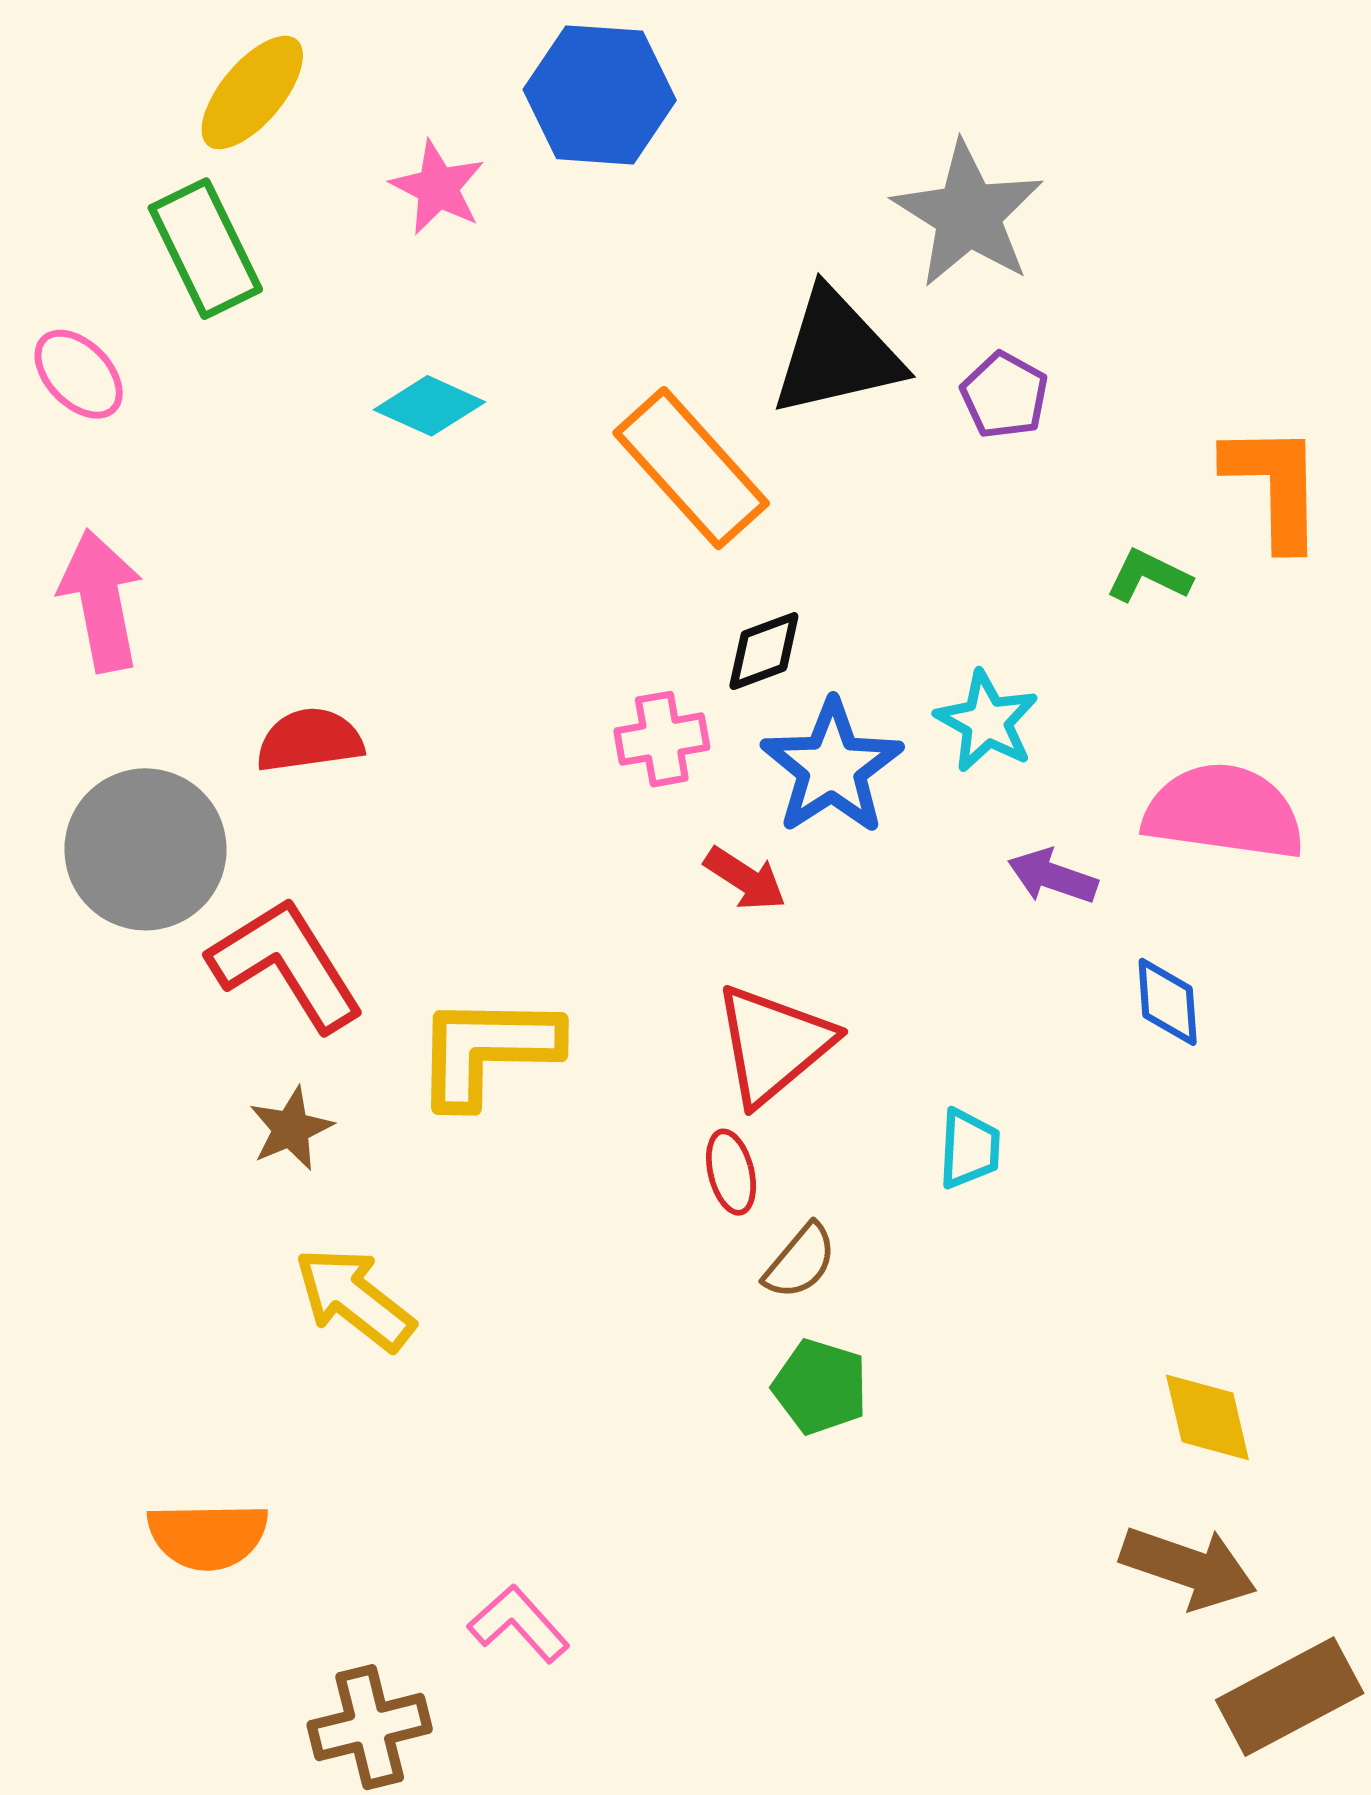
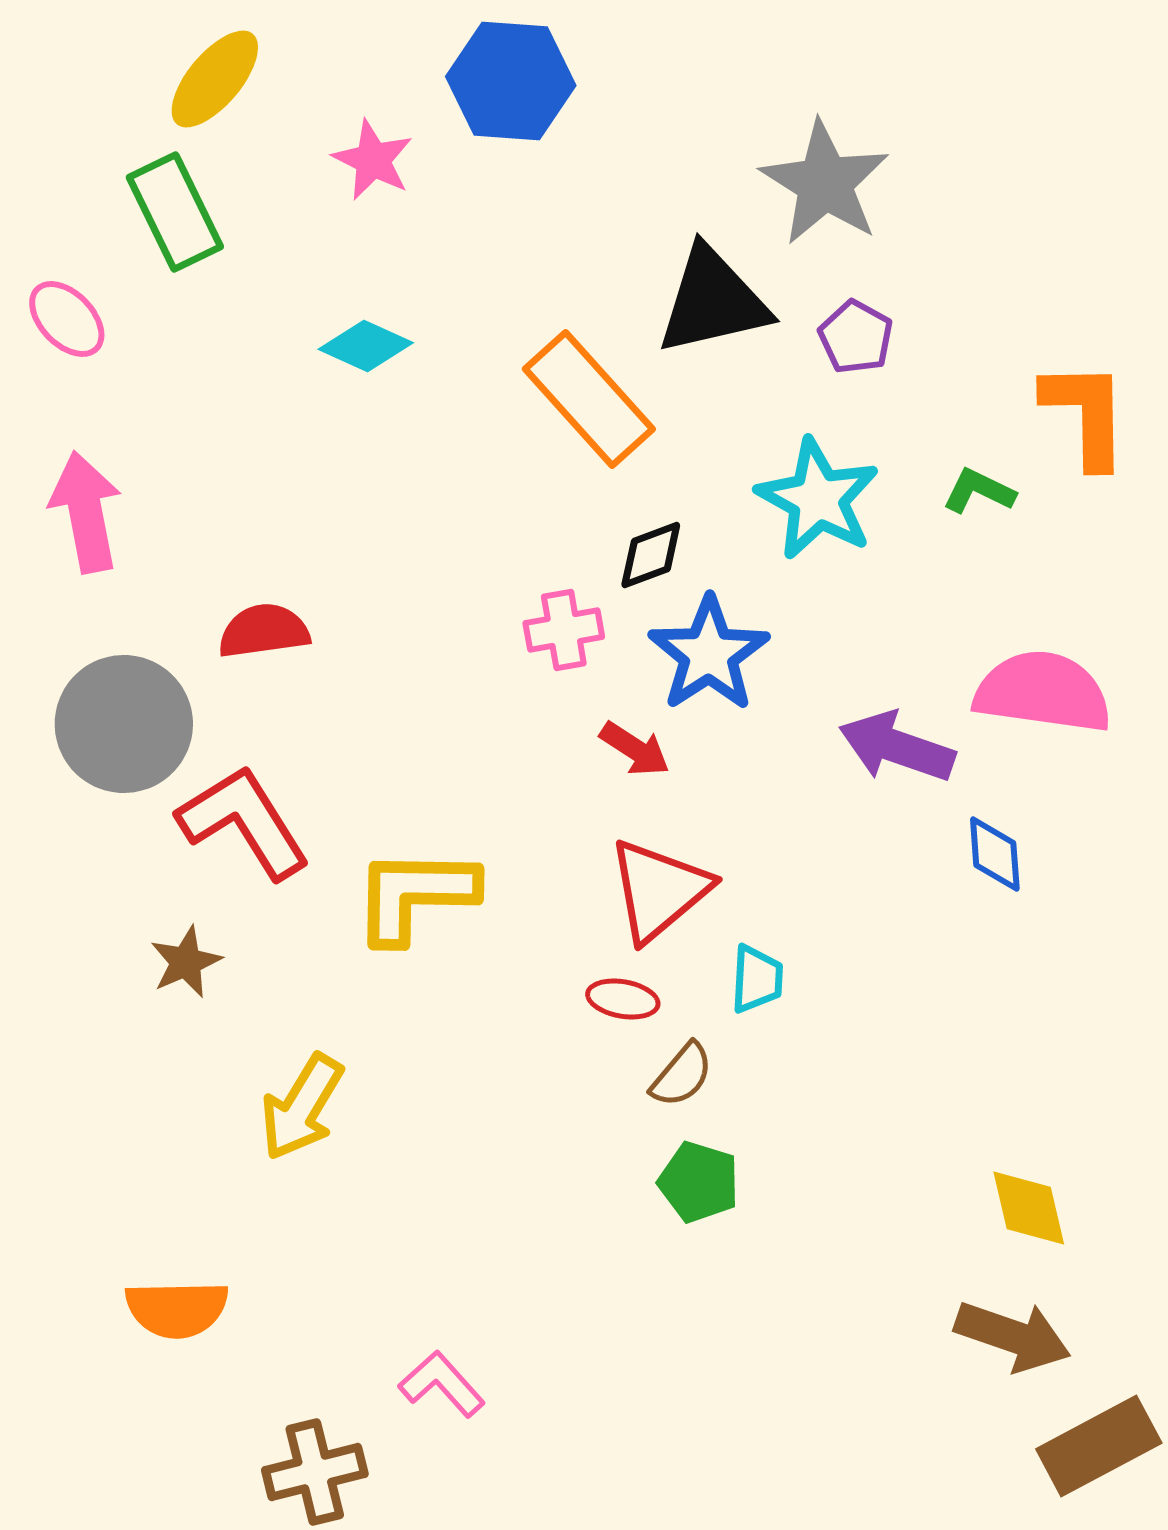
cyan star: (987, 721) -> (818, 499), moved, size x1.4
purple arrow: (1053, 876) -> (897, 747), size x1.5
brown star: (291, 1129) -> (186, 962), moved
cyan trapezoid: (969, 1149) -> (757, 979), moved
red ellipse: (731, 1172) -> (623, 999), turned -66
yellow arrow: (354, 1299) -> (302, 1107), turned -97

